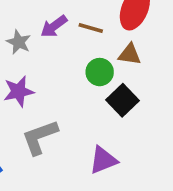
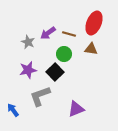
green circle: (100, 72) -> (64, 54), moved
black square: (123, 100) -> (55, 72), moved

